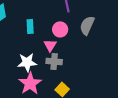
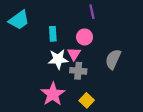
gray semicircle: (87, 25) -> (113, 59), moved
white star: (27, 62) -> (58, 59), moved

